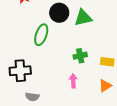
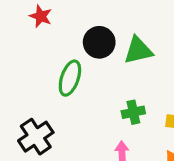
black cross: (20, 71) -> (36, 137), turned -30

